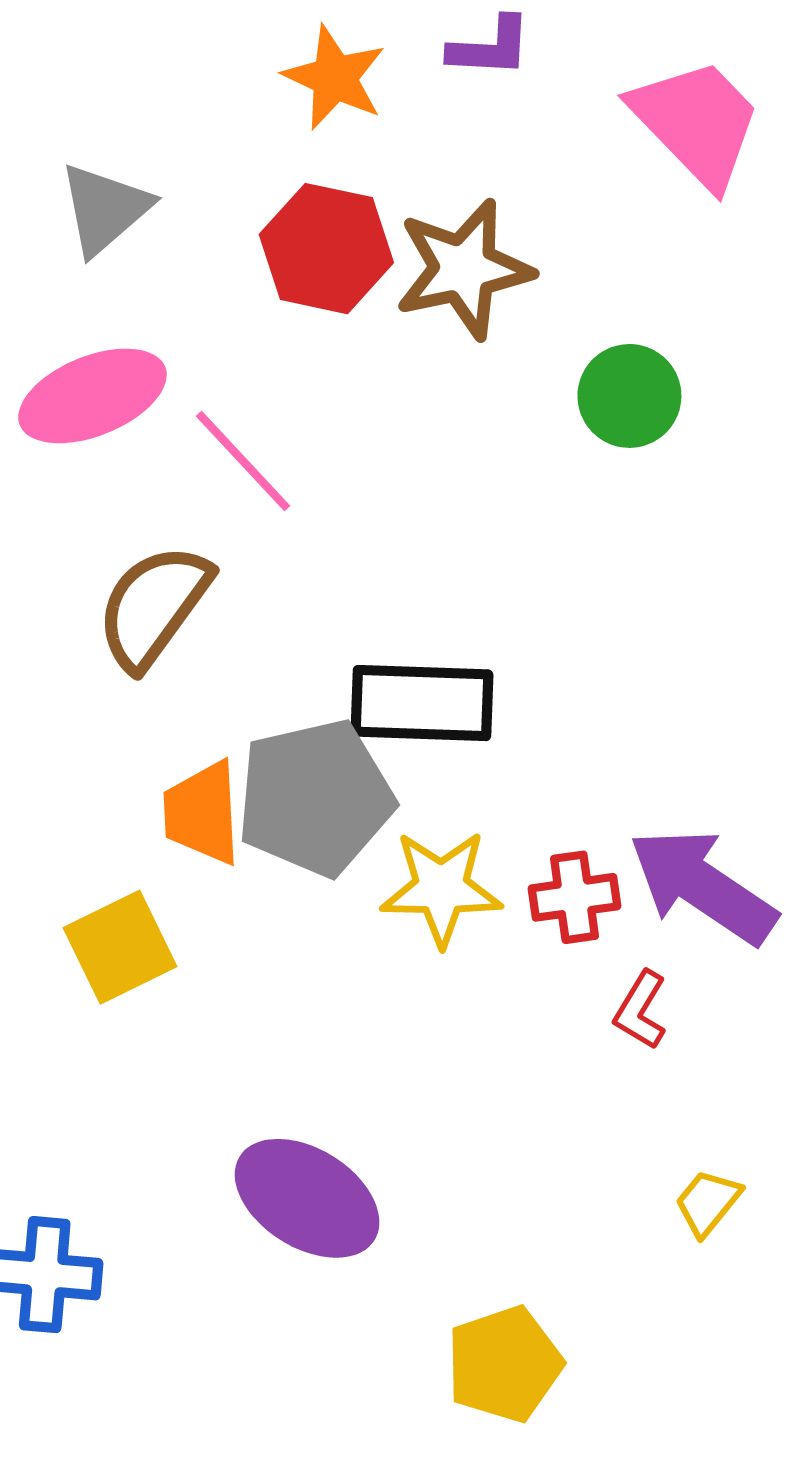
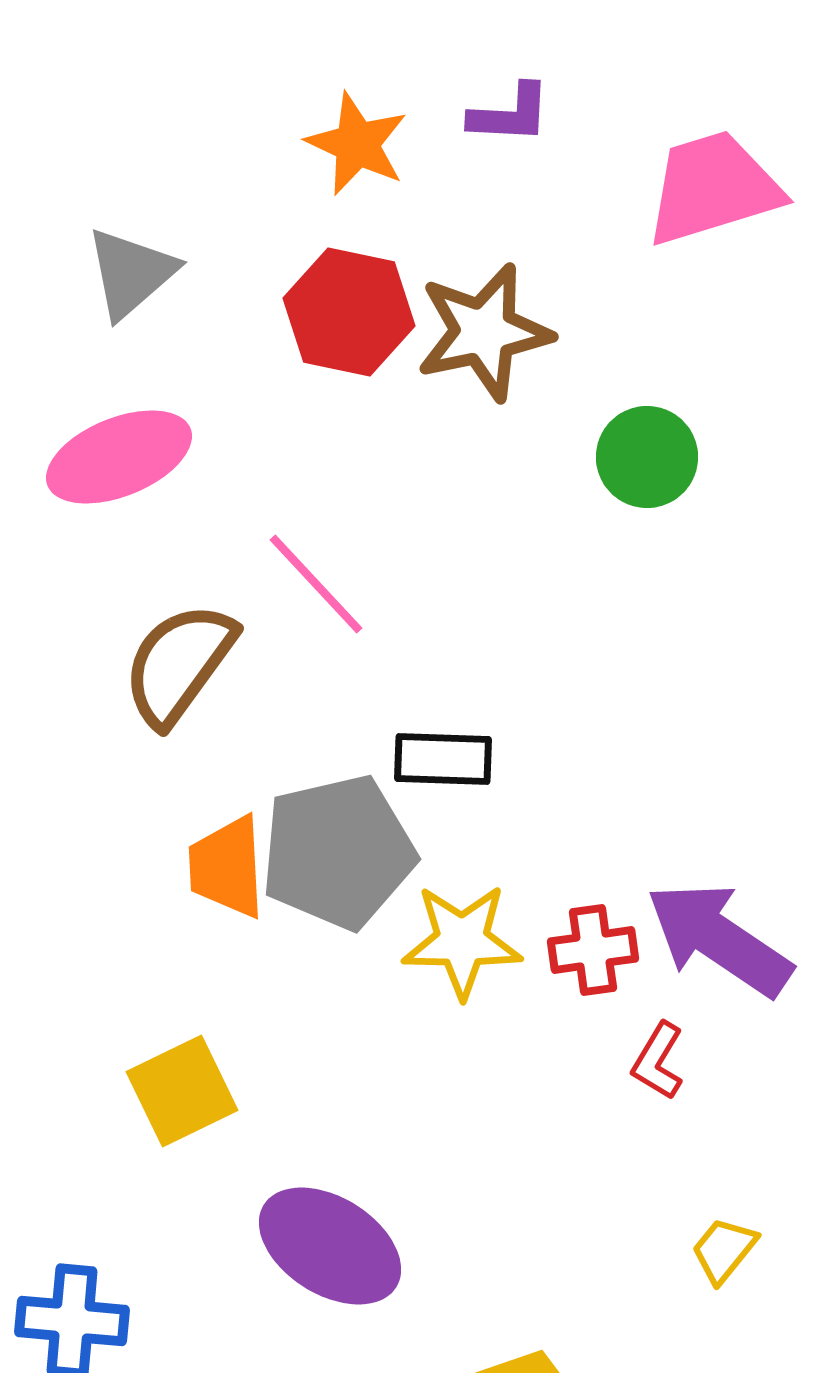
pink trapezoid: (697, 122) -> (713, 188), turned -63
pink line: (243, 461) -> (316, 584), moved
black rectangle: (422, 703) -> (443, 759), size x0.7
yellow square: (120, 947) -> (182, 1091), moved

